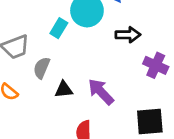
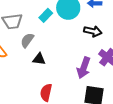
purple arrow: (101, 92) -> (84, 68), moved, turned -130

